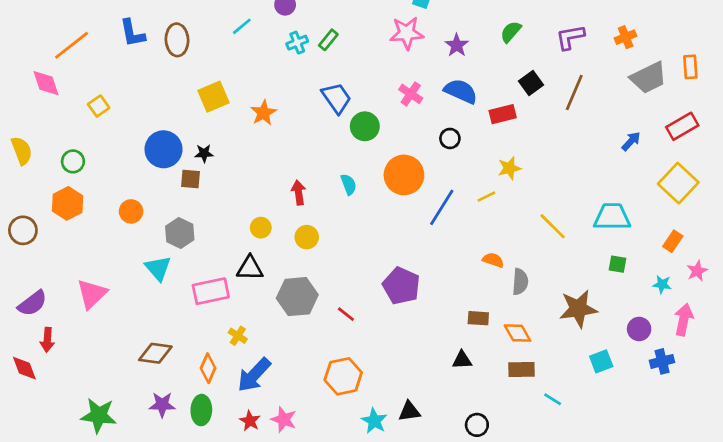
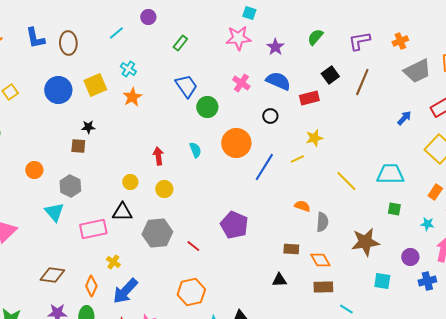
cyan cross: (297, 43) -> (128, 69), moved, turned -35
blue circle: (163, 149) -> (58, 90), moved
cyan square: (601, 361) -> (382, 281), turned 30

